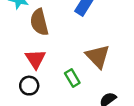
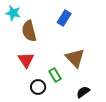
black circle: (29, 86) -> (38, 87), moved

